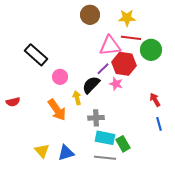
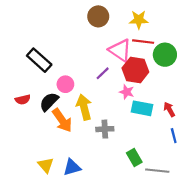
pink triangle: (110, 46) -> (120, 50), turned 40
purple line: (103, 69) -> (103, 73), moved
black semicircle: (91, 85) -> (49, 102), moved
yellow arrow: (77, 98) -> (84, 107), size x1.6
red semicircle: (13, 102) -> (23, 100), moved
cyan rectangle: (105, 138) -> (142, 108), moved
gray line: (105, 158) -> (157, 171), moved

